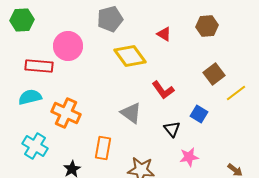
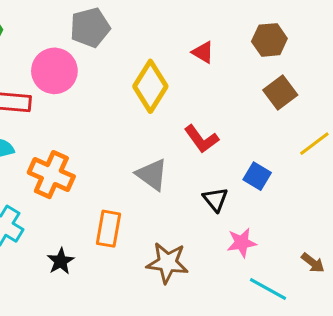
gray pentagon: (110, 19) -> (90, 28), moved
yellow diamond: (130, 56) -> (150, 86), turned 68
brown square: (214, 74) -> (280, 93), moved

